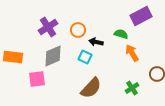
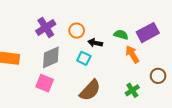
purple rectangle: (141, 16) -> (148, 33), moved
pink square: (37, 79) -> (45, 83), moved, turned 30

